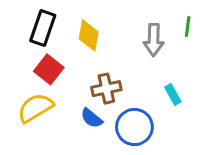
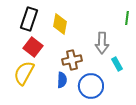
gray arrow: (154, 40) -> (102, 43), moved
yellow semicircle: (35, 108) -> (24, 73), turned -30
blue semicircle: (92, 118) -> (62, 80), turned -126

